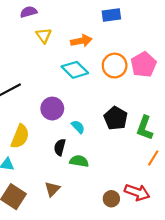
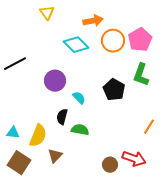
orange arrow: (81, 41) -> (93, 21), moved
green L-shape: (145, 128) -> (141, 75), moved
yellow semicircle: (20, 136) -> (38, 136), moved

